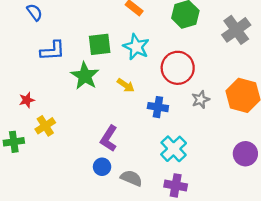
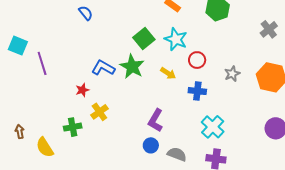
gray cross: (236, 30) -> (269, 29), moved, size x0.7
green square: (100, 44) -> (144, 38), turned -30
blue L-shape: (53, 51) -> (103, 68), moved, turned -145
red circle: (178, 68) -> (197, 60), moved, size x0.6
gray star: (201, 100) -> (232, 74), moved

